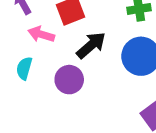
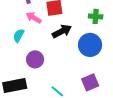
purple circle: (69, 80) -> (35, 59), moved

